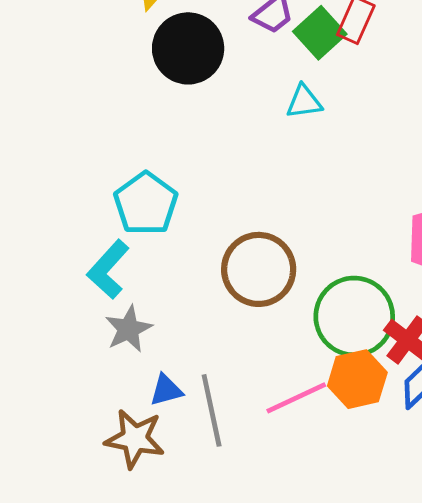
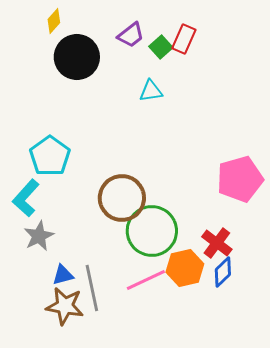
green square: (320, 33) -> (161, 47), size x0.7
green circle: (354, 316) -> (152, 231), moved
brown star: (135, 439) -> (65, 306), moved

